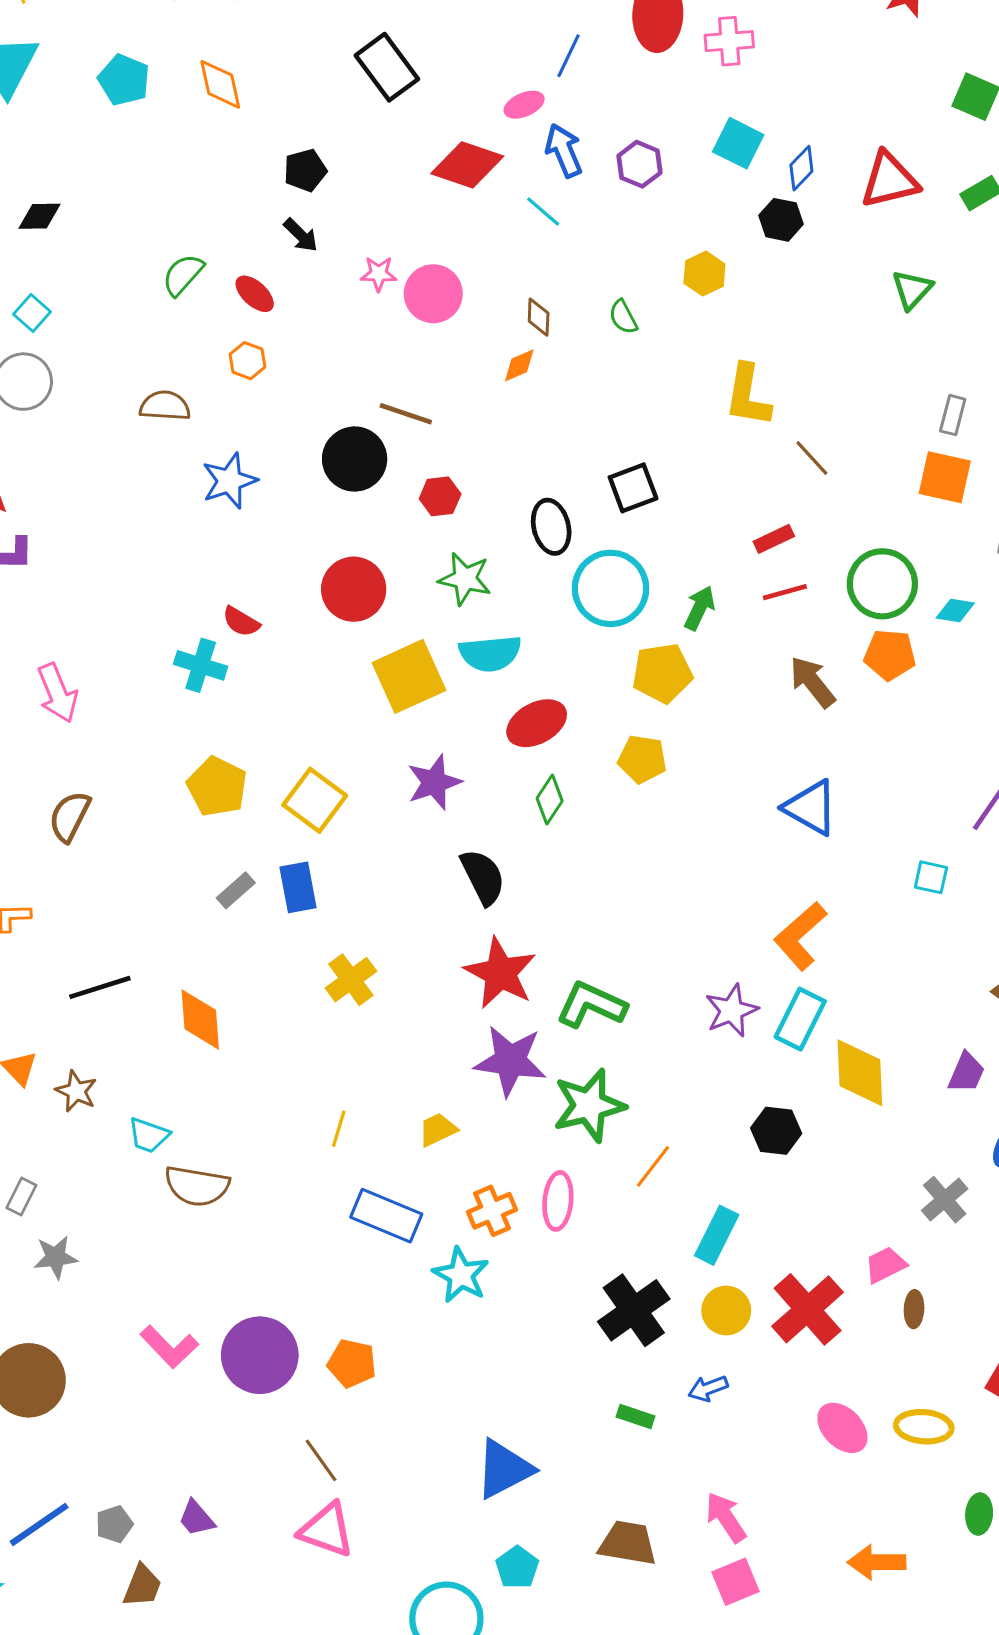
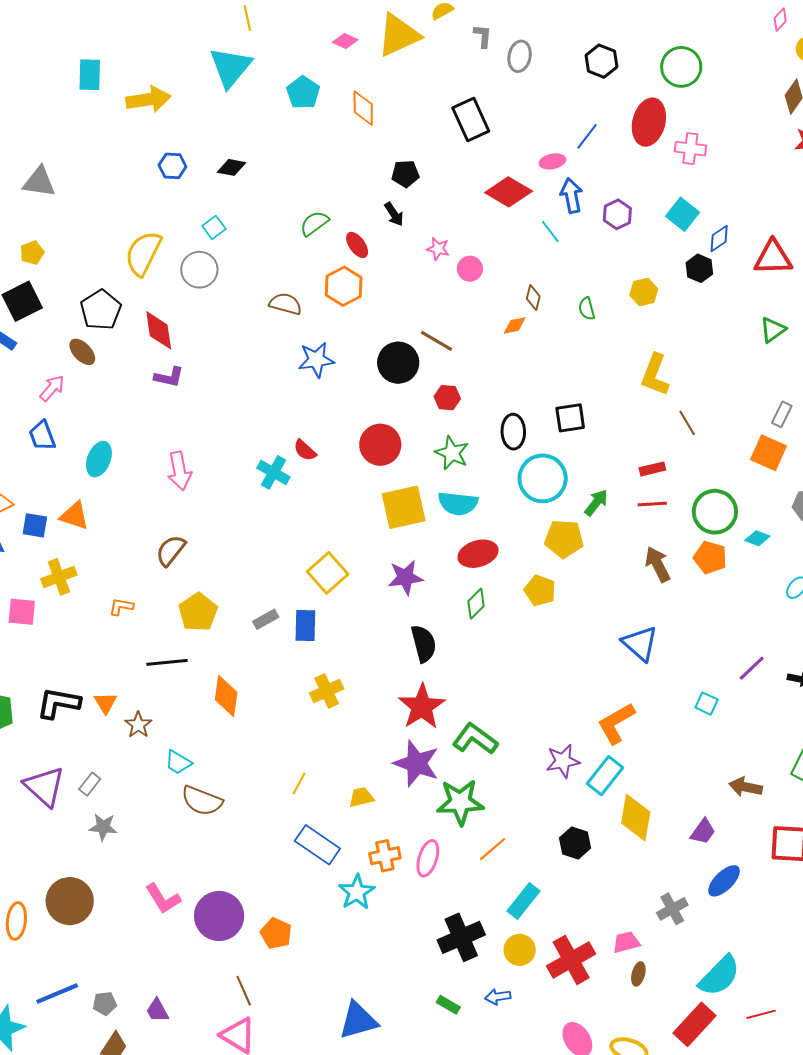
pink circle: (433, 294) -> (470, 269), size x0.7
orange hexagon: (247, 361) -> (344, 286), size x1.6
yellow pentagon: (217, 787) -> (198, 612), moved

